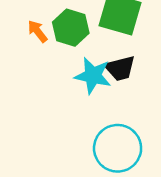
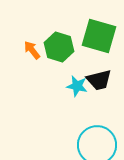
cyan star: (93, 76) -> (77, 86), size x0.7

